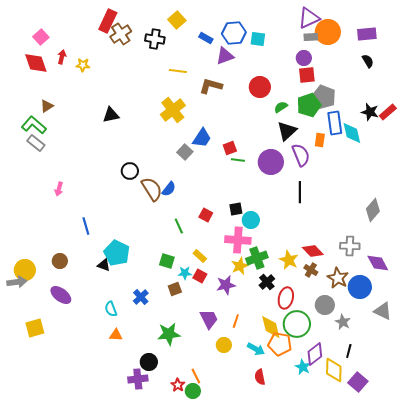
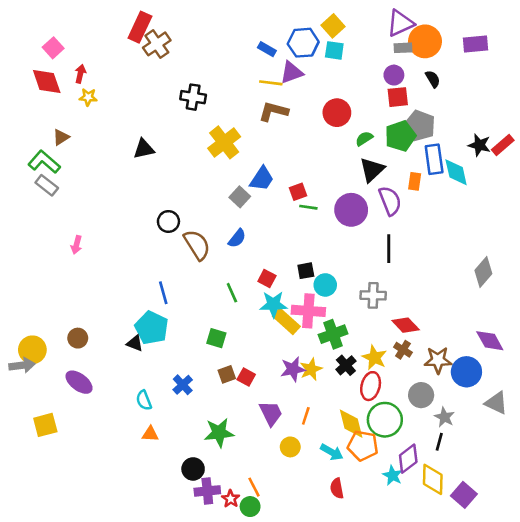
yellow square: (177, 20) -> (333, 26), moved
black cross: (155, 39) -> (193, 97), moved
black semicircle: (368, 61) -> (433, 79), moved
yellow star: (83, 65) -> (88, 97), moved
yellow line: (178, 71) -> (271, 83), moved
blue semicircle: (169, 189) -> (237, 238), moved
blue line: (86, 226) -> (163, 293), moved
gray cross: (350, 246) -> (373, 295), moved
yellow rectangle: (200, 256) -> (286, 321), moved, size x1.5
yellow star: (289, 260) -> (374, 358), moved
yellow star: (240, 266) -> (311, 369), moved
cyan star: (185, 273) -> (273, 304), moved, size x1.5
red square: (200, 276) -> (246, 377), moved
brown star: (338, 278) -> (438, 360), turned -30
black line: (349, 351) -> (439, 442), moved
purple cross: (138, 379) -> (207, 491), moved

